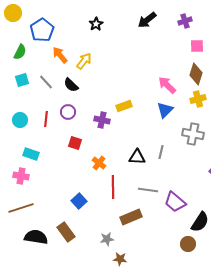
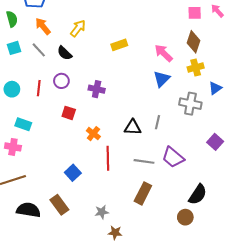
green semicircle: (20, 52) -> (12, 19), turned -42
orange arrow: (60, 55) -> (43, 26), moved
yellow rectangle: (124, 106) -> (119, 45), moved
purple trapezoid: (175, 202) -> (173, 157), moved
brown rectangle: (131, 217) -> (143, 193), moved, turned -40

